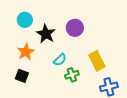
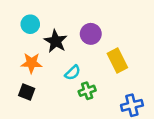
orange star: (26, 52) -> (31, 63), turned 30
yellow rectangle: (97, 61) -> (117, 61), moved

